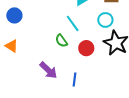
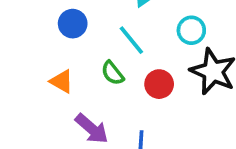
blue circle: (14, 15) -> (73, 24), moved
orange triangle: (12, 46) -> (62, 81), moved

